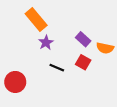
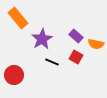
orange rectangle: (36, 20) -> (18, 18), moved
purple star: (46, 43) -> (42, 39), size x1.5

